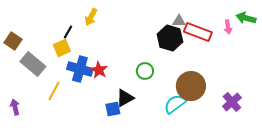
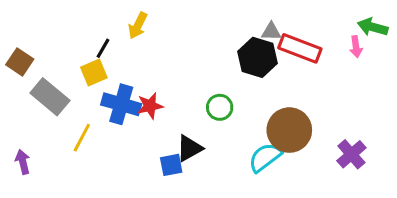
pink arrow: (228, 27) -> (356, 47), moved
red star: (99, 70) -> (150, 106), turned 30

